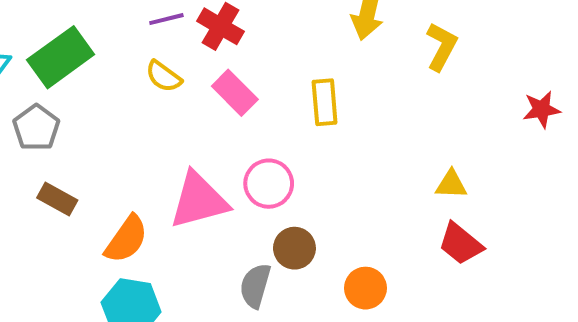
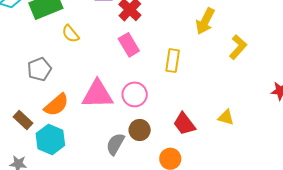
yellow semicircle: (164, 76) -> (71, 34), moved
gray pentagon: (36, 128) -> (39, 69), moved
brown rectangle: (57, 199) -> (23, 120), moved
red trapezoid: (461, 244) -> (184, 124), moved

